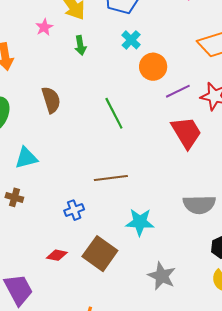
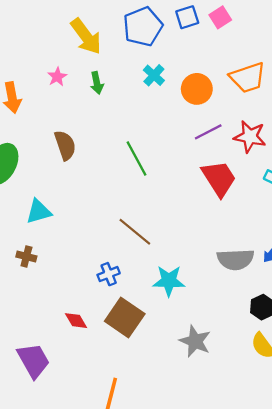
pink star: (44, 27) -> (57, 77), moved
orange circle: (153, 67) -> (197, 89), moved
brown line: (111, 178) -> (135, 232), turned 48
blue cross: (74, 210) -> (109, 274), moved
red diamond: (57, 255) -> (76, 321), turned 50

